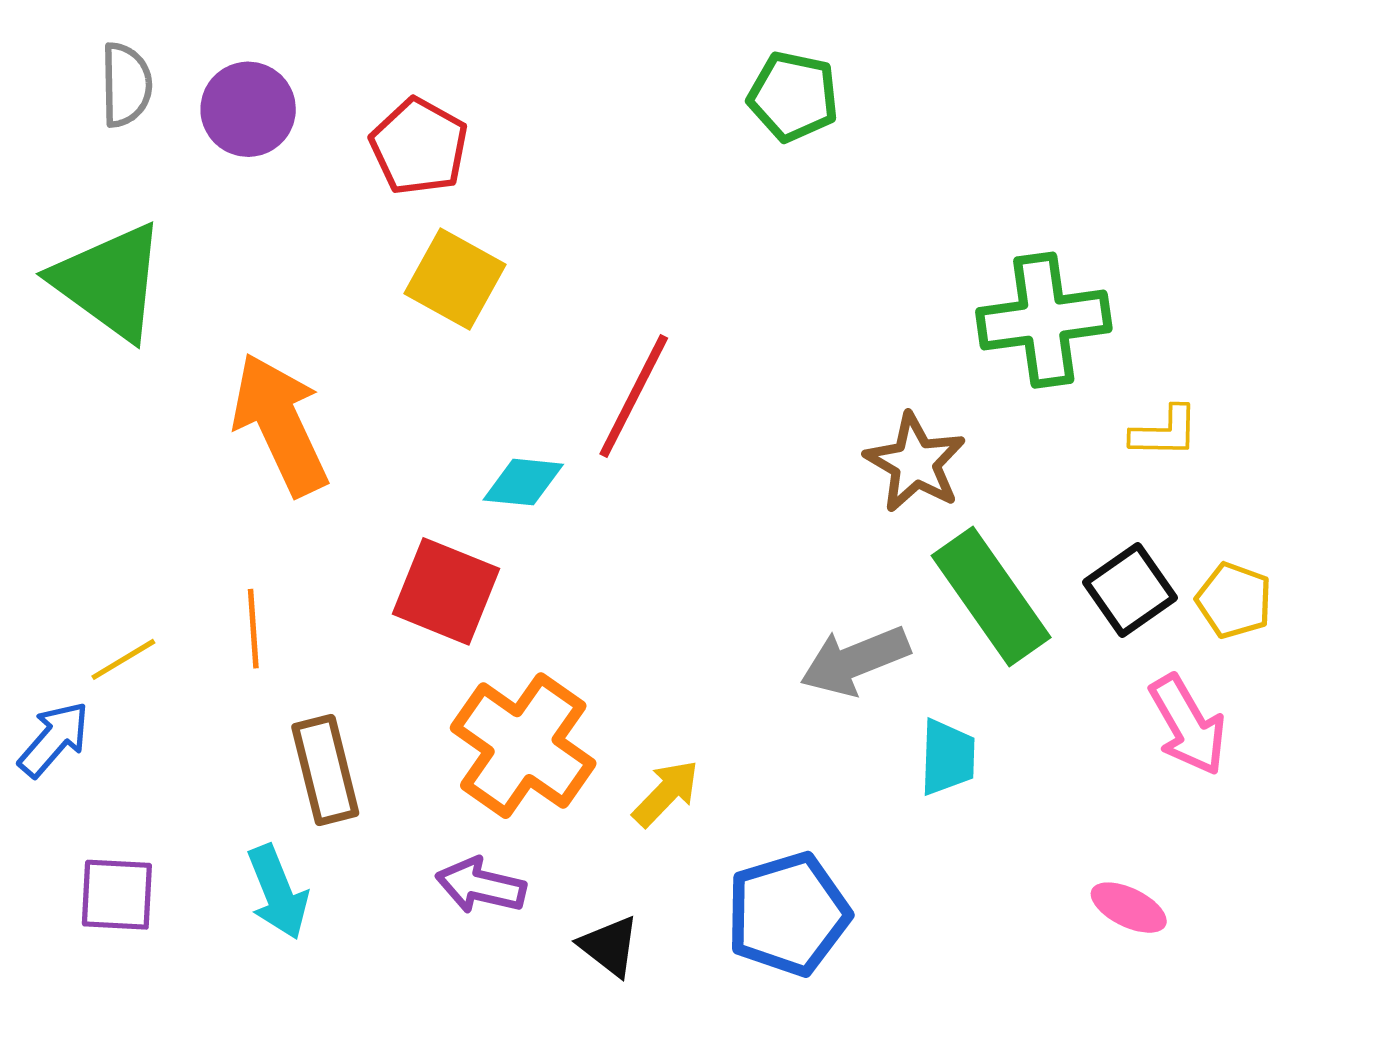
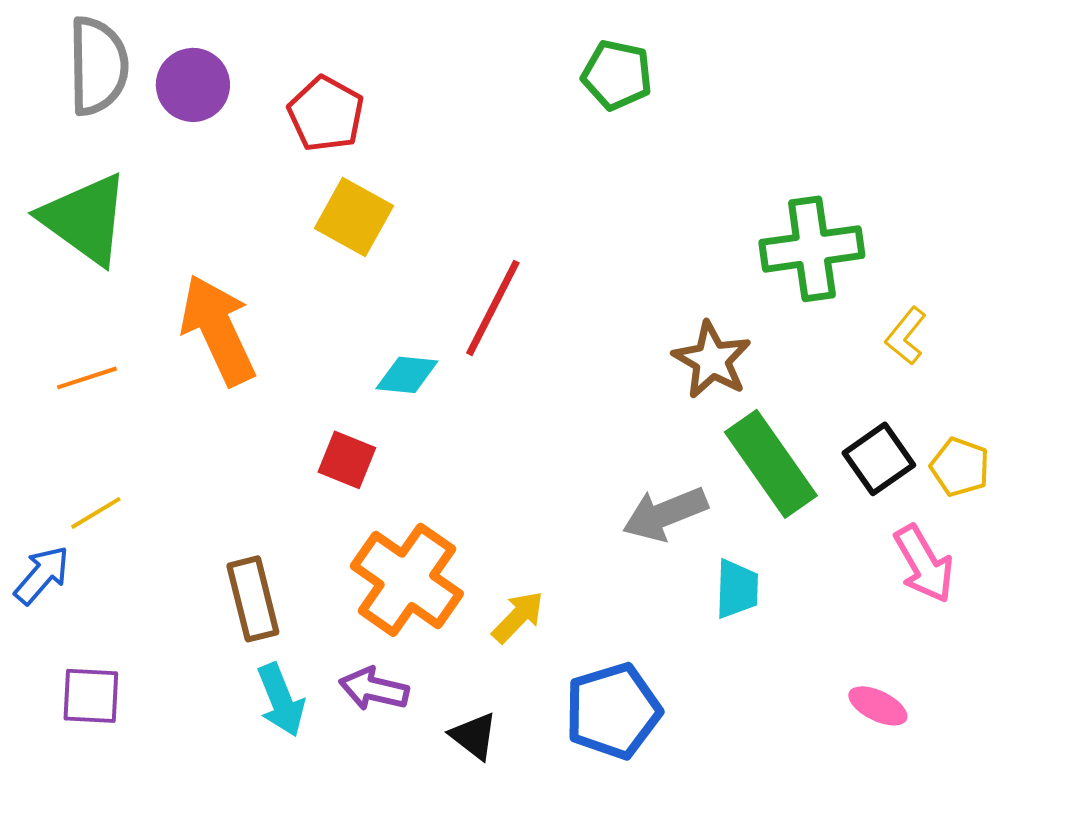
gray semicircle: (126, 85) -> (98, 66), size x1.5
yellow L-shape: (1165, 432) -> (906, 336), turned 128
red square: (446, 591) -> (347, 460), size x0.7
orange line: (253, 629) -> (87, 378), moved, turned 76
cyan arrow: (278, 892) -> (281, 700), moved

